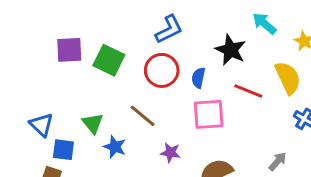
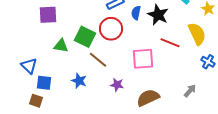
green square: (109, 60) -> (85, 37), moved
blue semicircle: (198, 78) -> (136, 13), moved
green triangle: (93, 123) -> (61, 46), moved, turned -42

